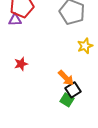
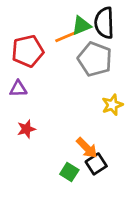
purple triangle: (15, 20) -> (18, 89), moved
green square: (67, 100) -> (69, 172), moved

